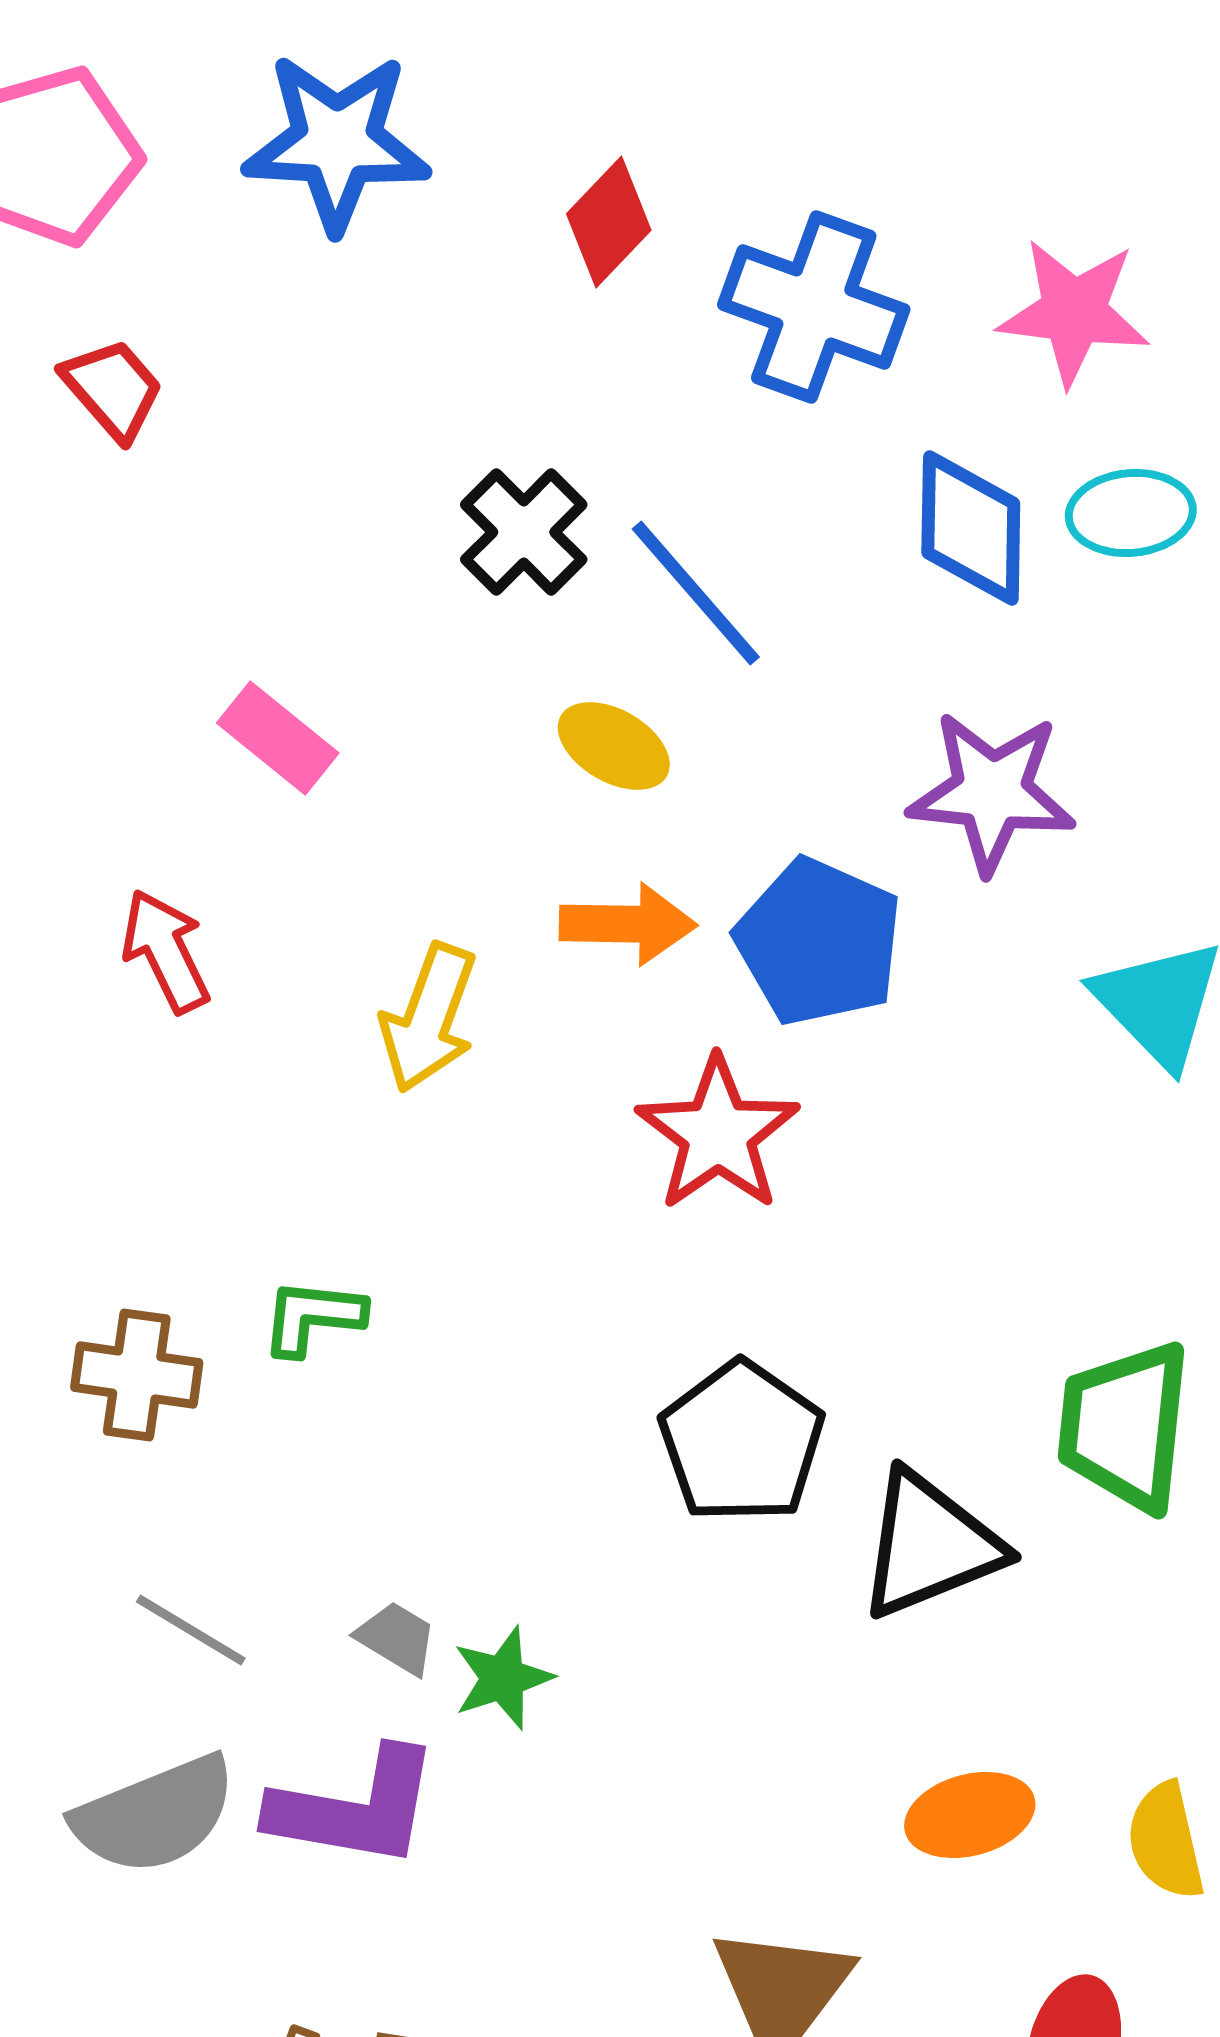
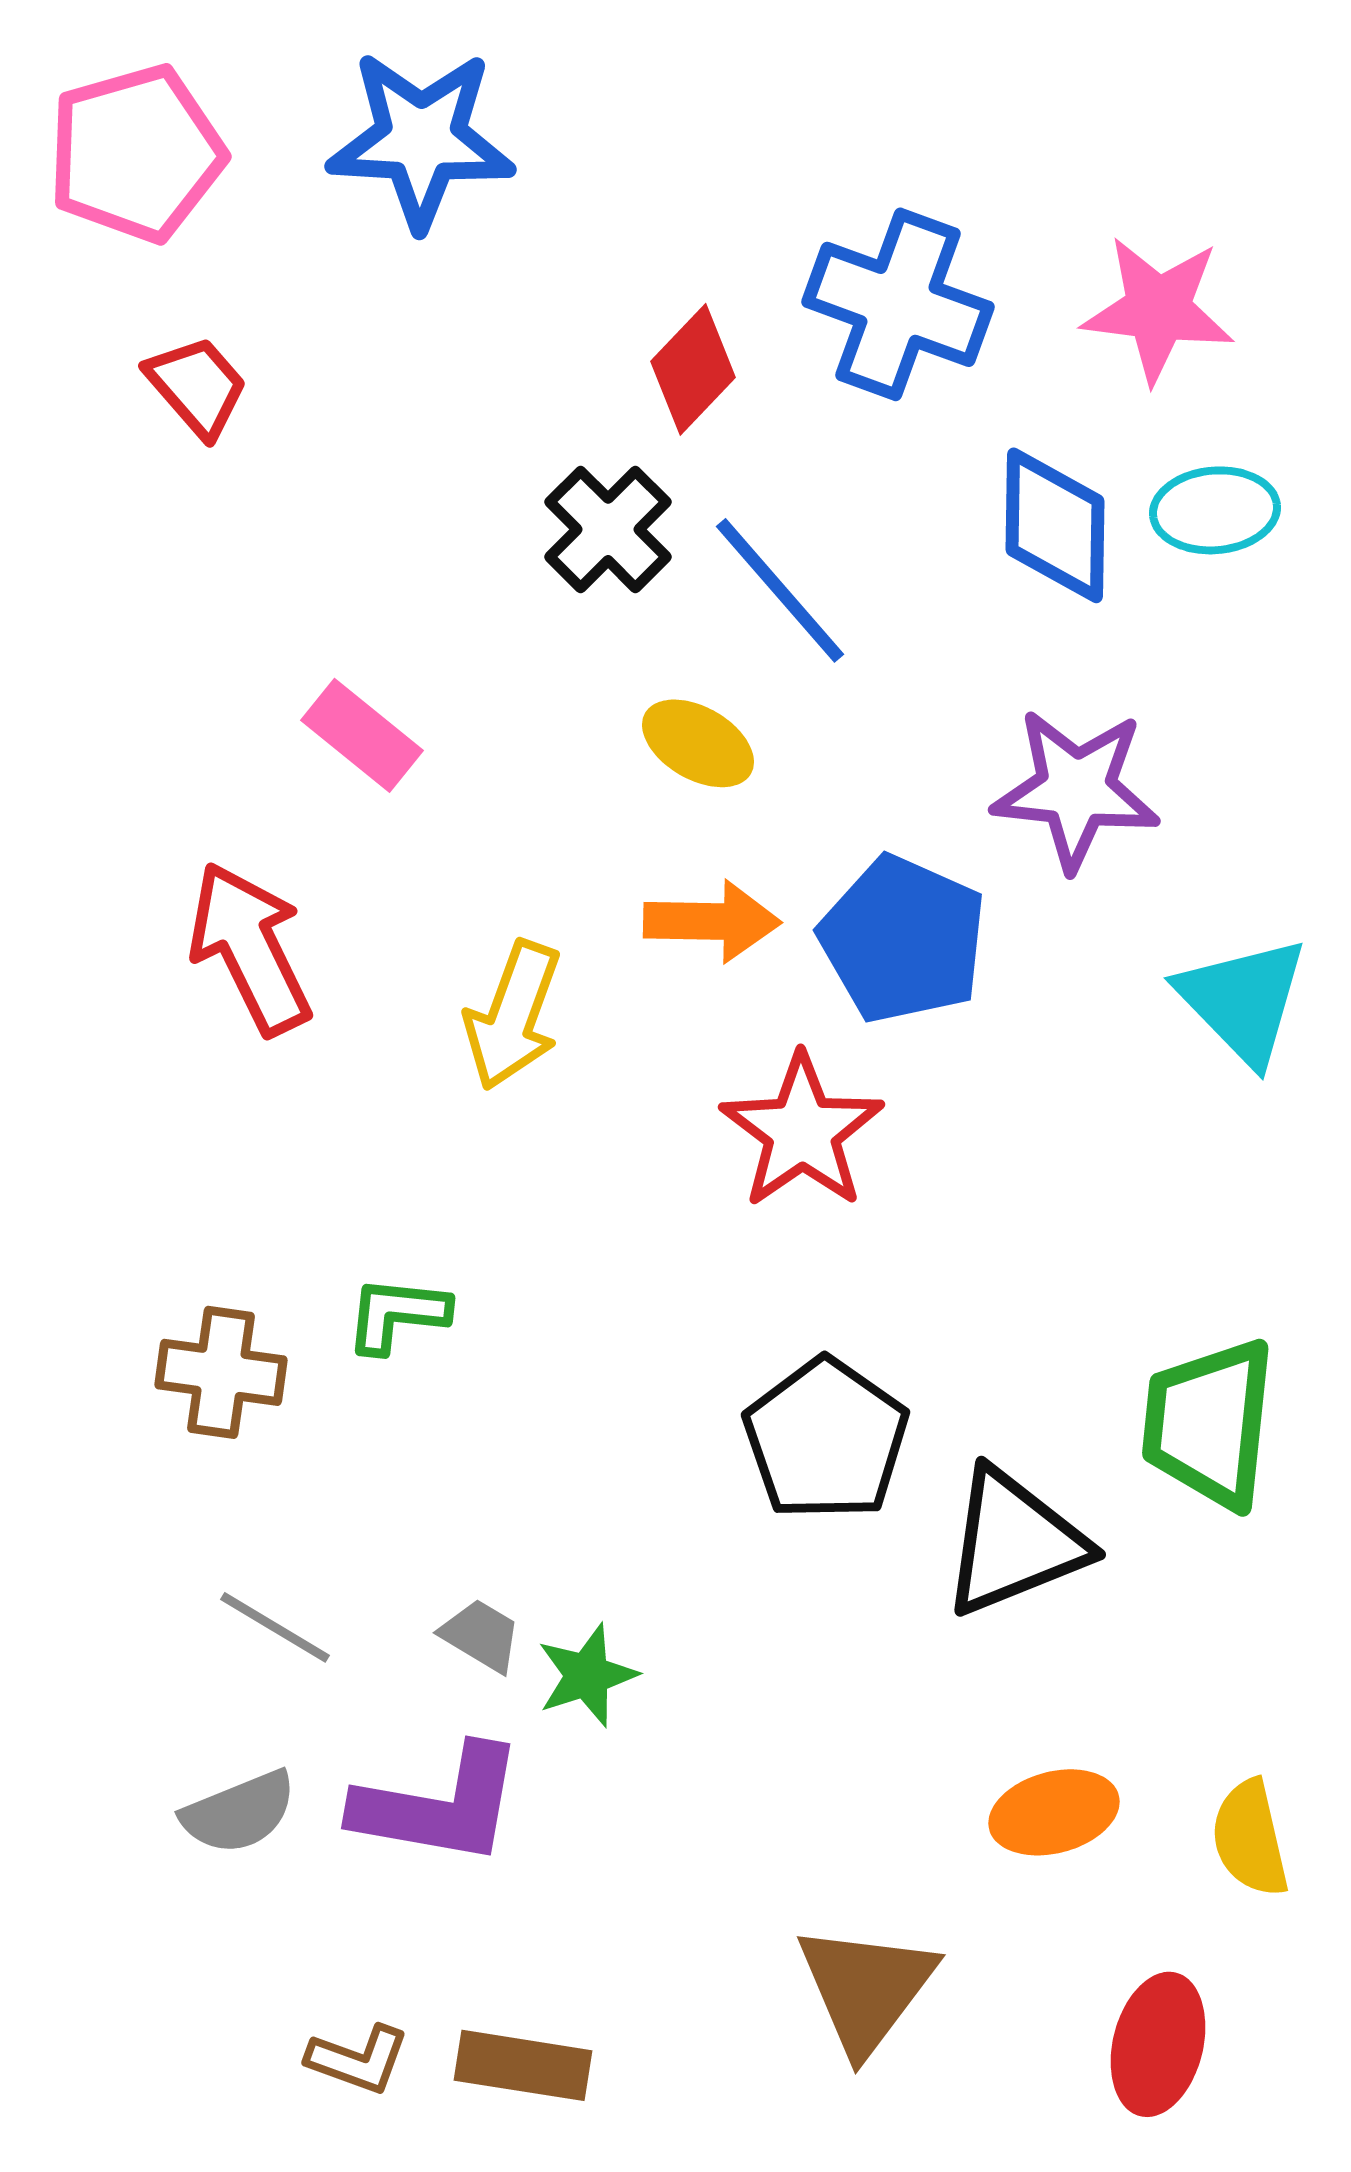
red diamond: (609, 222) -> (693, 369), moved
red arrow: (166, 951) -> (250, 948), size x1.4
gray semicircle: (155, 1815) -> (239, 1812), size x0.7

